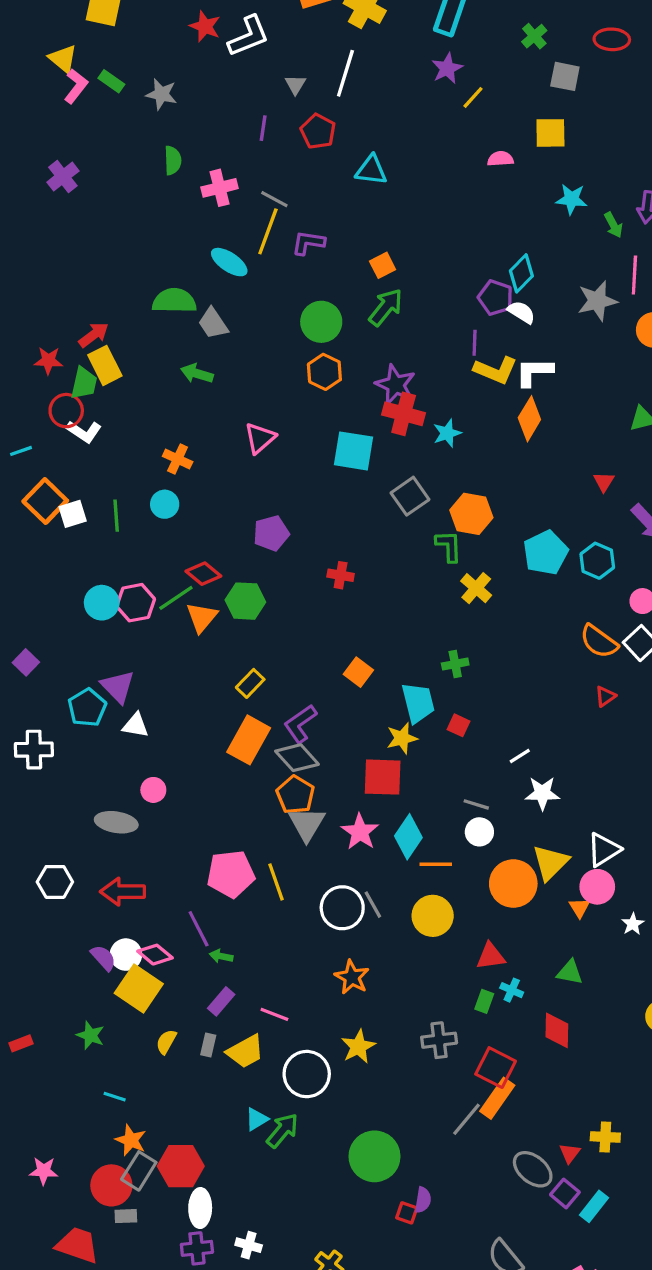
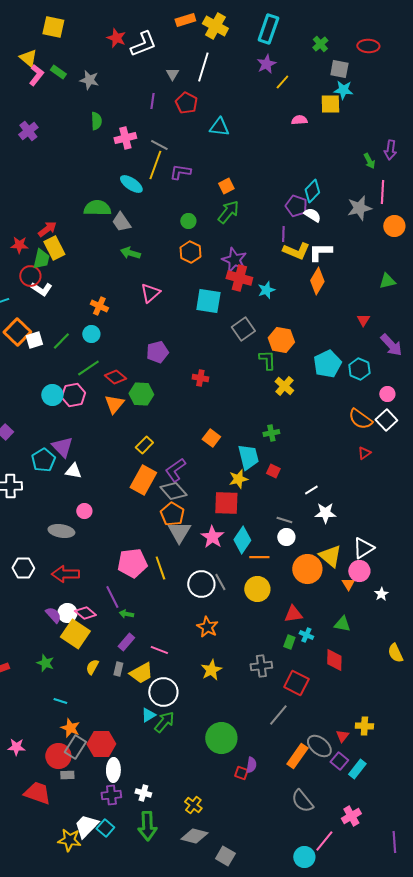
cyan star: (571, 199) -> (343, 90), moved
green circle: (321, 322) -> (188, 221), size x0.6
green arrow: (197, 373) -> (130, 253), moved
green line: (116, 516) -> (61, 341), turned 48
green line: (176, 598) -> (88, 368), moved
yellow triangle: (550, 863) -> (330, 556), turned -35
white circle: (307, 1074) -> (163, 692), moved
orange rectangle: (497, 1098) -> (297, 756), moved

